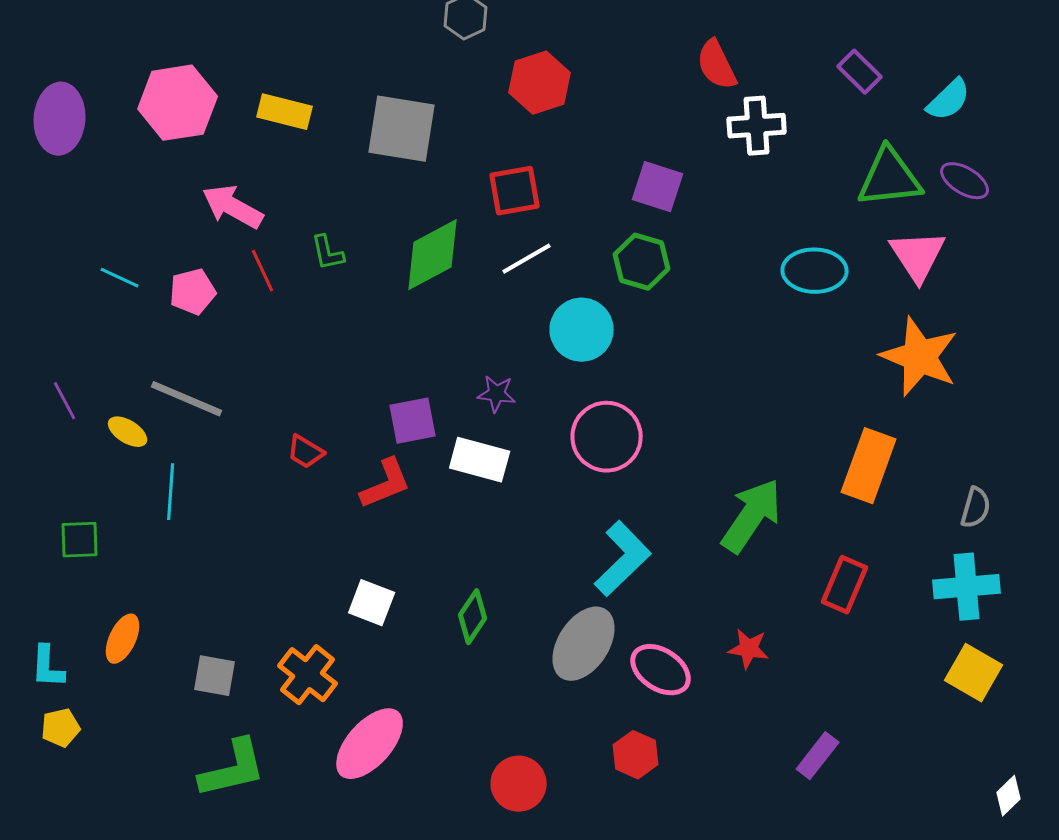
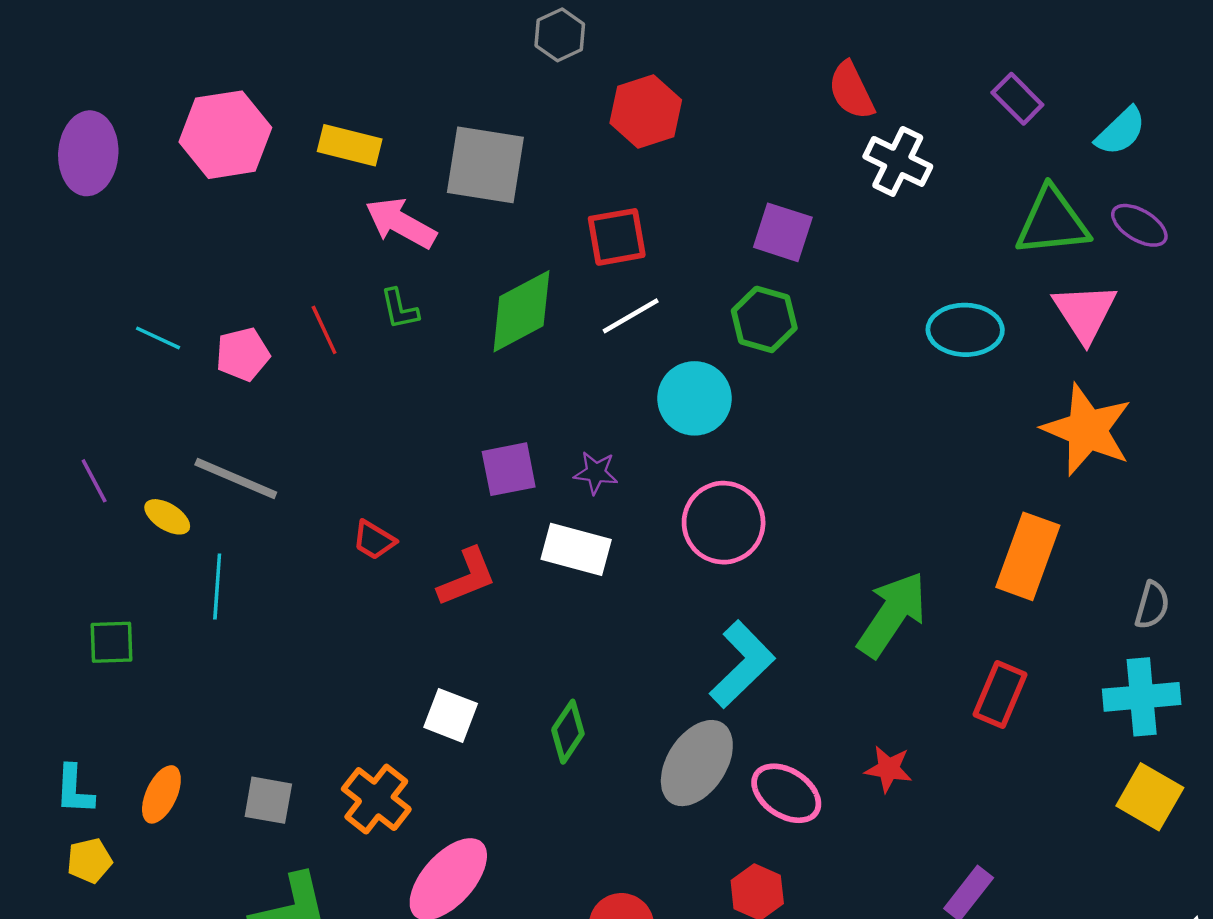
white cross: (757, 126) -> (898, 161), turned 30
pink arrow: (233, 207) -> (401, 223), moved
purple square: (413, 421) -> (509, 469), moved
orange ellipse: (123, 639) -> (161, 794), moved

